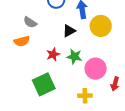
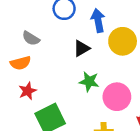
red star: (53, 54) -> (28, 91), moved

